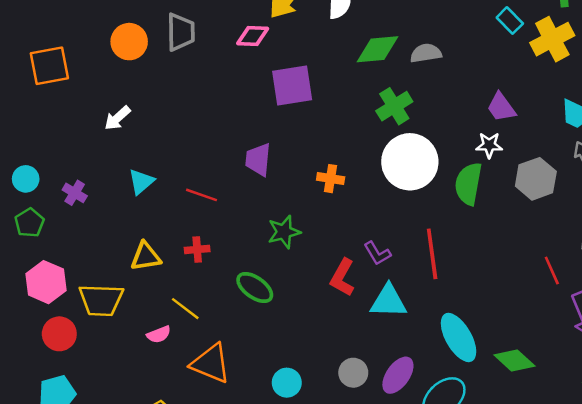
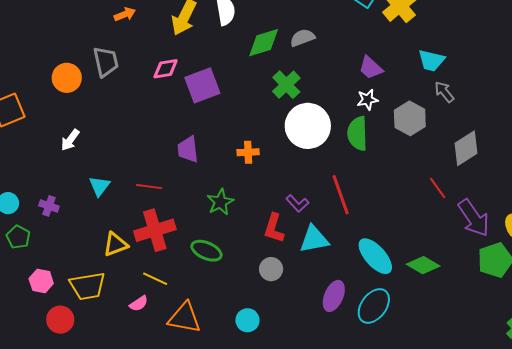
pink diamond: (253, 36) -> (166, 69), moved
red cross: (197, 249) -> (155, 230), size x2.0
pink hexagon: (46, 282) -> (41, 281), size x0.7
gray circle: (353, 373) -> (271, 269), moved

